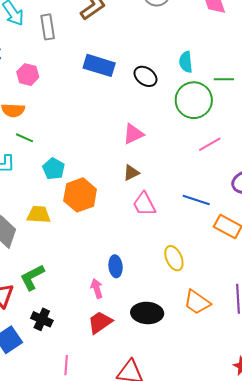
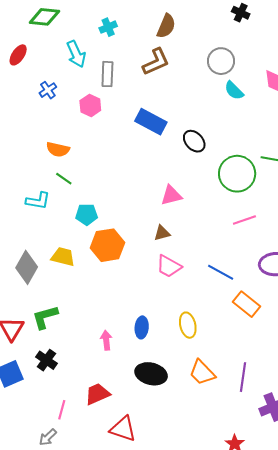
cyan semicircle: (186, 62) -> (234, 91), moved, turned -50
pink hexagon: (28, 75) -> (90, 106), moved
cyan pentagon: (54, 169) -> (87, 214), turned 30
pink trapezoid: (144, 204) -> (169, 266), turned -44
blue ellipse: (116, 266) -> (142, 327), moved
red trapezoid: (100, 322) -> (97, 394), moved

